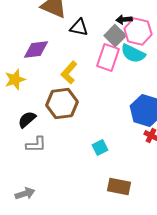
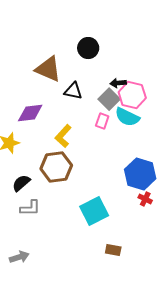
pink rectangle: (108, 58) -> (102, 121), size x0.6
cyan square: (100, 148) -> (94, 211), size x1.8
brown rectangle: (119, 186) -> (113, 250), size x0.7

